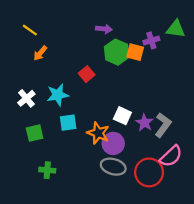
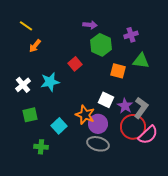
green triangle: (176, 29) -> (141, 61), moved
orange square: (135, 52) -> (118, 71), moved
cyan square: (68, 123) -> (59, 126), moved, turned -35
red circle: (149, 172) -> (133, 127), moved

